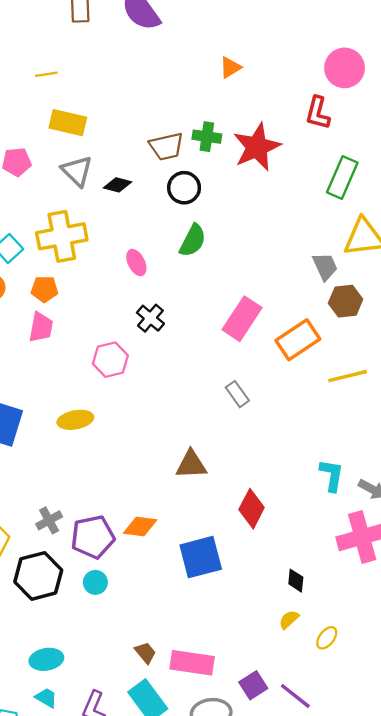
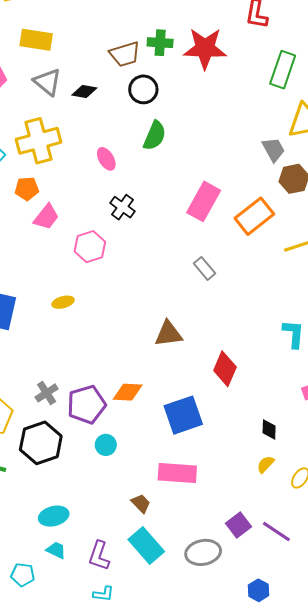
red star: (257, 147) -> (205, 48), turned 30
pink trapezoid: (41, 327) -> (46, 217), moved, turned 32
yellow ellipse: (75, 420) -> (63, 302), size x0.7
cyan circle: (95, 582) -> (106, 445), moved
pink rectangle: (192, 663) -> (177, 473), moved

